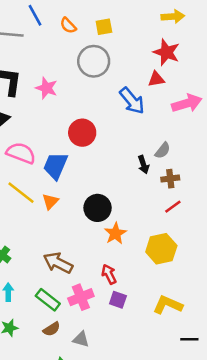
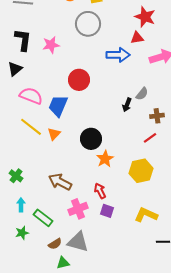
pink star: (46, 88) -> (51, 45), turned -30
blue arrow: (132, 101) -> (118, 55), turned -50
black arrow: (143, 165) -> (127, 105), turned 40
brown cross: (170, 179) -> (157, 116), moved
green rectangle: (48, 300) -> (43, 218), moved
brown semicircle: (52, 329) -> (55, 244), moved
gray triangle: (81, 339) -> (78, 242), size x1.6

